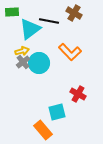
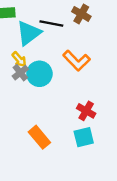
yellow arrow: (22, 51) -> (19, 59), turned 64
cyan square: (57, 112) -> (84, 137), moved
orange rectangle: (43, 130) -> (39, 137), moved

